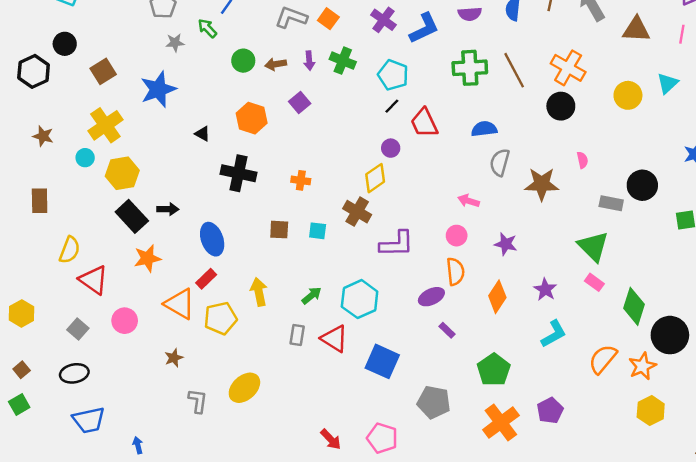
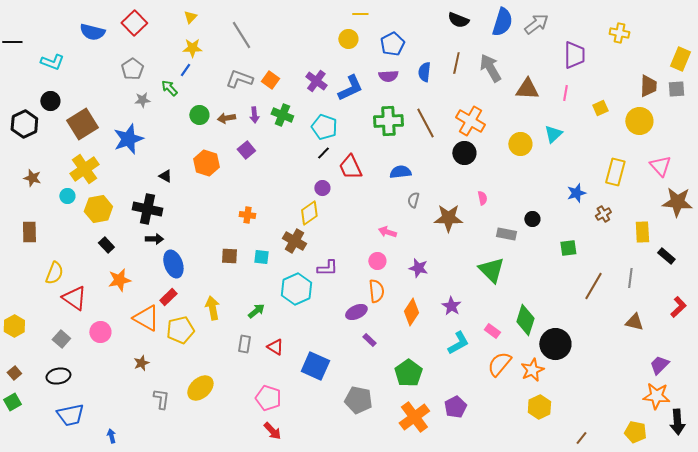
brown square: (103, 71) -> (82, 124), size x1.4
gray semicircle: (500, 162) -> (413, 200), size x0.7
black cross: (238, 173) -> (147, 209), moved
black circle: (642, 185) -> (532, 219), size x0.6
black arrow: (168, 209) -> (154, 239), moved
black rectangle: (132, 216) -> (106, 245), size x0.6
purple L-shape: (397, 244) -> (327, 268), size x0.7
pink rectangle: (594, 282) -> (492, 331), moved
cyan hexagon: (360, 299) -> (296, 289), moved
red triangle: (334, 339) -> (275, 347), size x0.7
pink pentagon: (382, 438) -> (268, 398), moved

